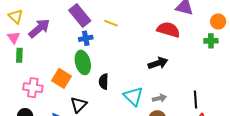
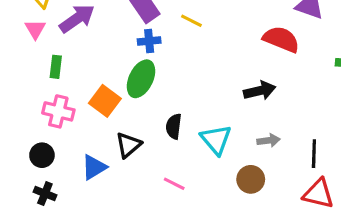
green rectangle: (19, 55) -> (56, 67), moved
green ellipse: (83, 62) -> (141, 79), turned 35
black semicircle: (104, 82) -> (174, 126), moved
gray arrow: (159, 98) -> (268, 140), moved

